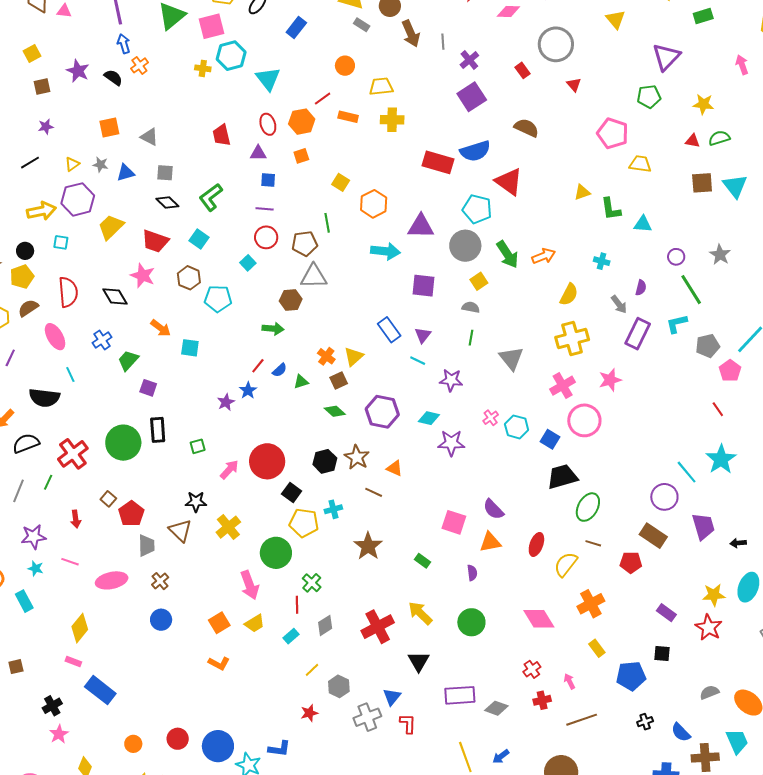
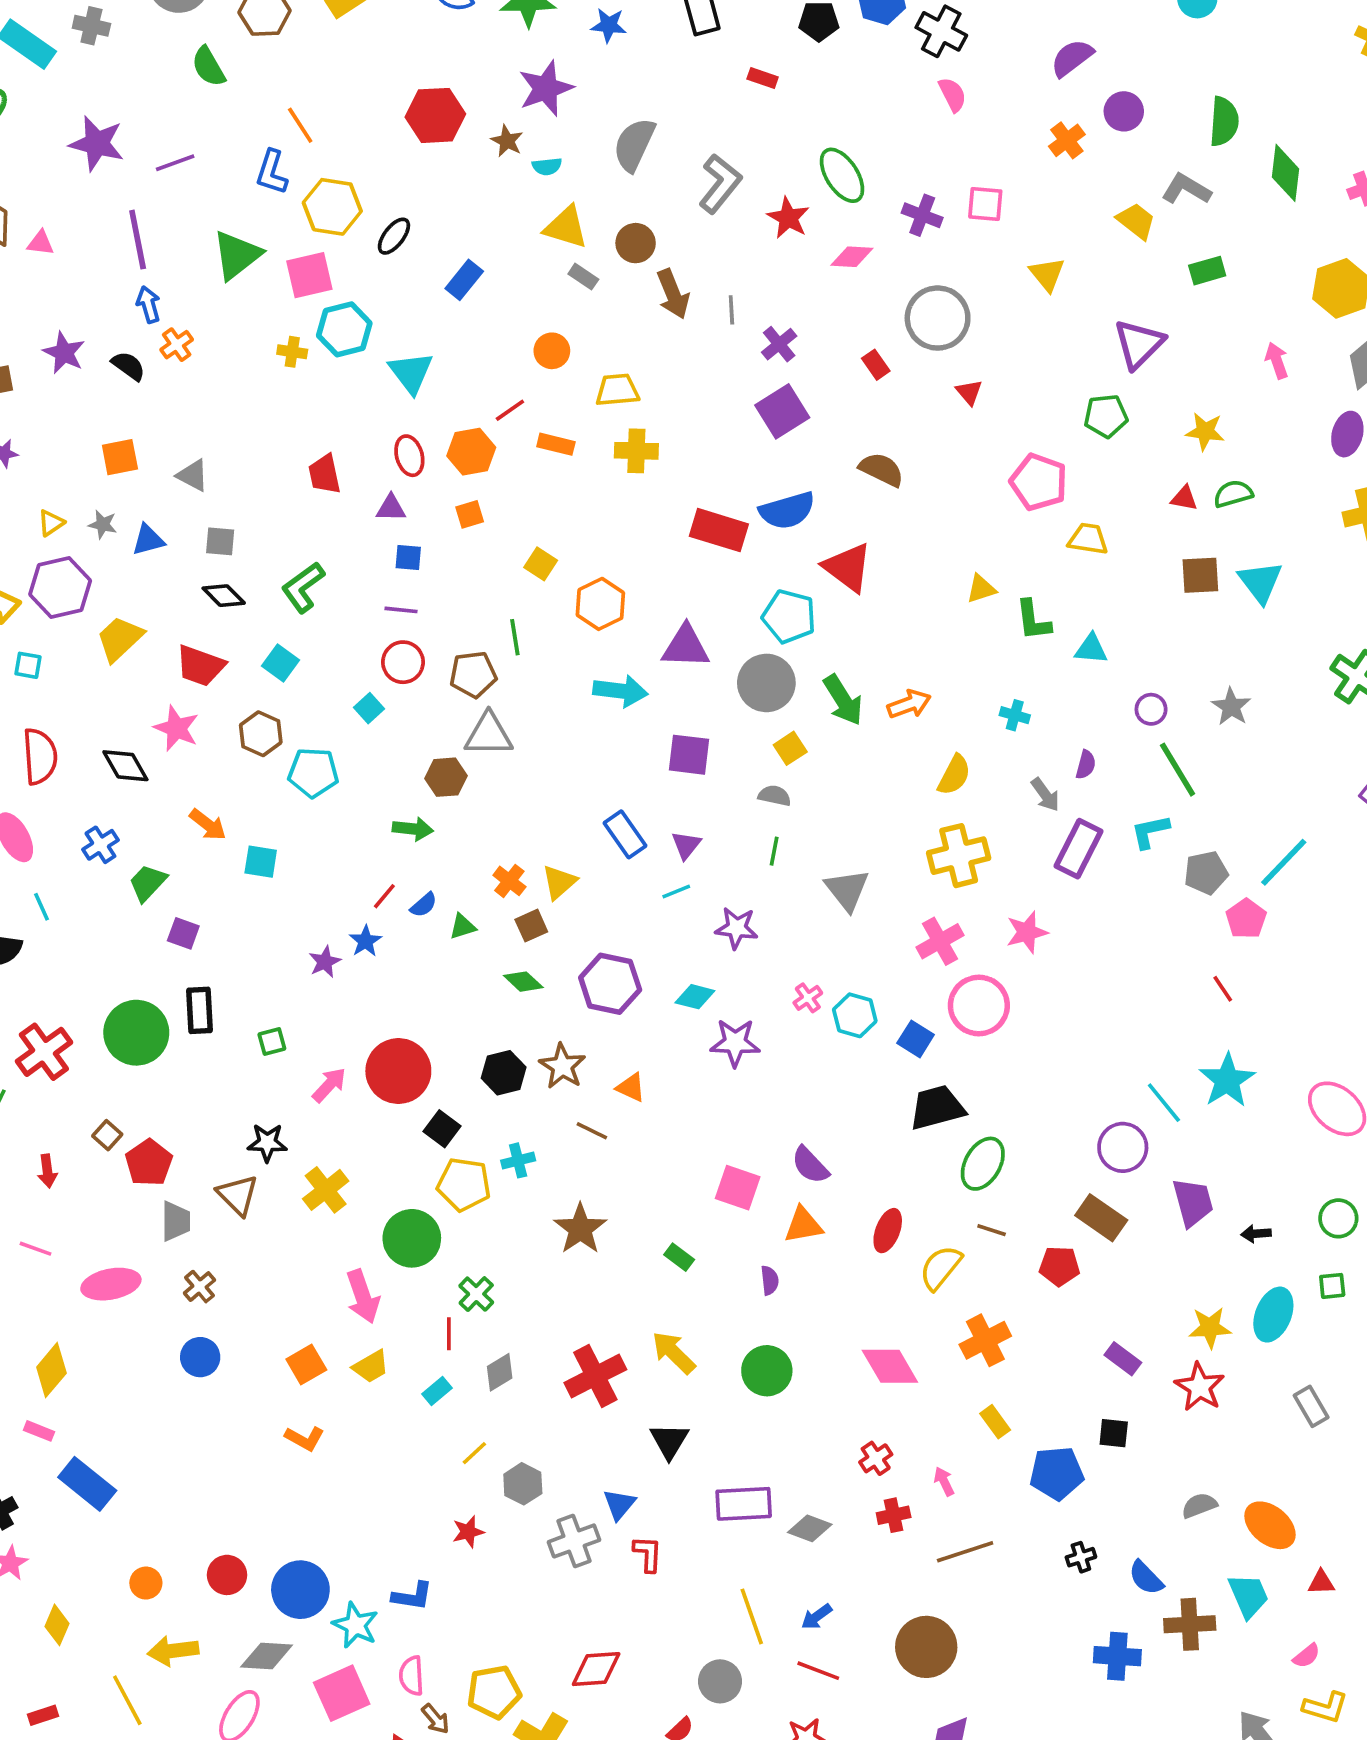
cyan line: (418, 361) -> (676, 892), turned -49

